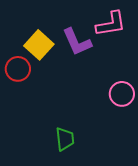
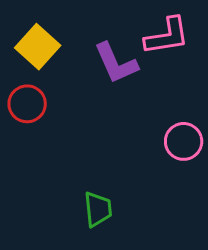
yellow square: (39, 45) -> (38, 47), moved

